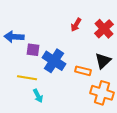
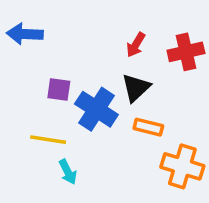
red cross: (104, 29) -> (186, 52), turned 30
blue arrow: (14, 37) -> (25, 34), moved
black triangle: (103, 61) -> (136, 88), moved

